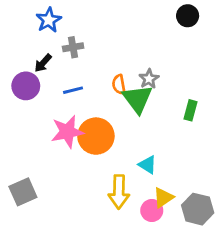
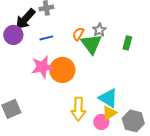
black arrow: (43, 63) -> (25, 19), size x1.6
orange semicircle: (119, 84) -> (78, 34), turned 40
green rectangle: (190, 110) -> (127, 43), moved
cyan triangle: (147, 165) -> (108, 98), moved, size x1.5

